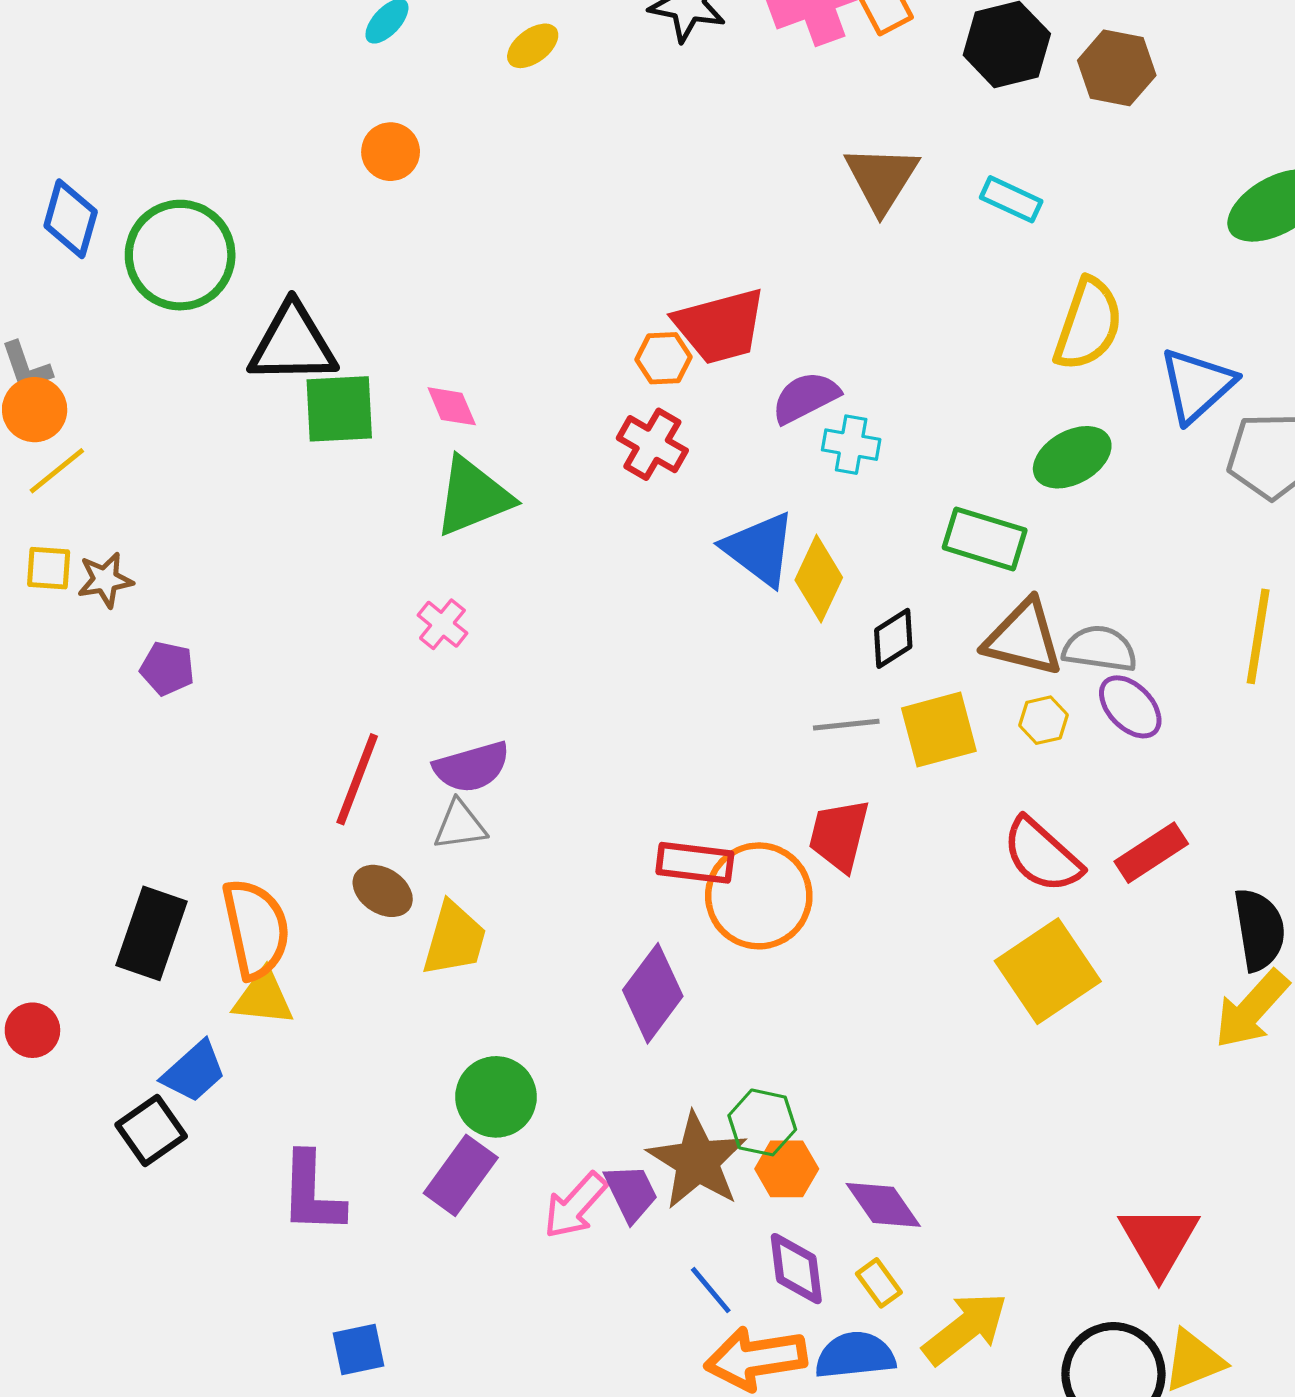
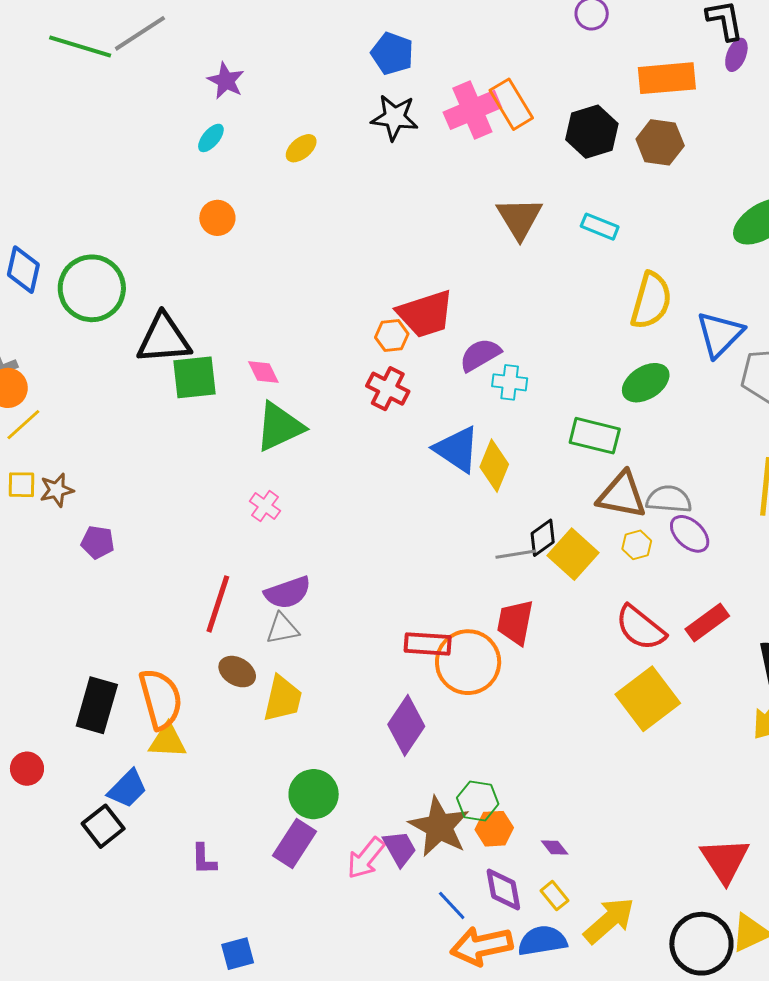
black diamond: (893, 638) -> (543, 538), moved
yellow square: (939, 730) -> (573, 554), turned -30
purple L-shape: (312, 1193) -> (204, 859), size x0.6
purple diamond: (883, 1205) -> (555, 848), size x0.6

